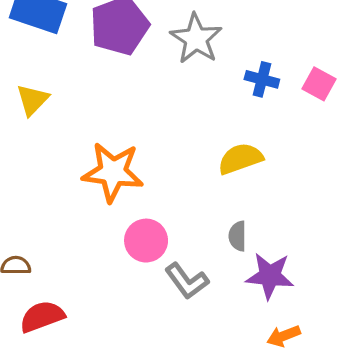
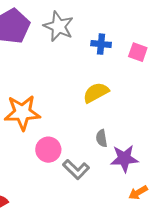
pink square: (319, 84) -> (138, 52), moved

